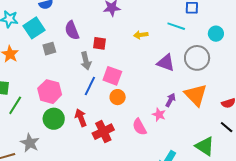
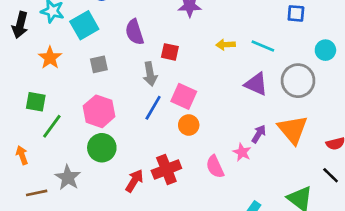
cyan line: (176, 26) -> (263, 46), moved
gray square: (49, 49) -> (99, 64), moved
red arrow: (81, 118) -> (134, 181), moved, turned 48

